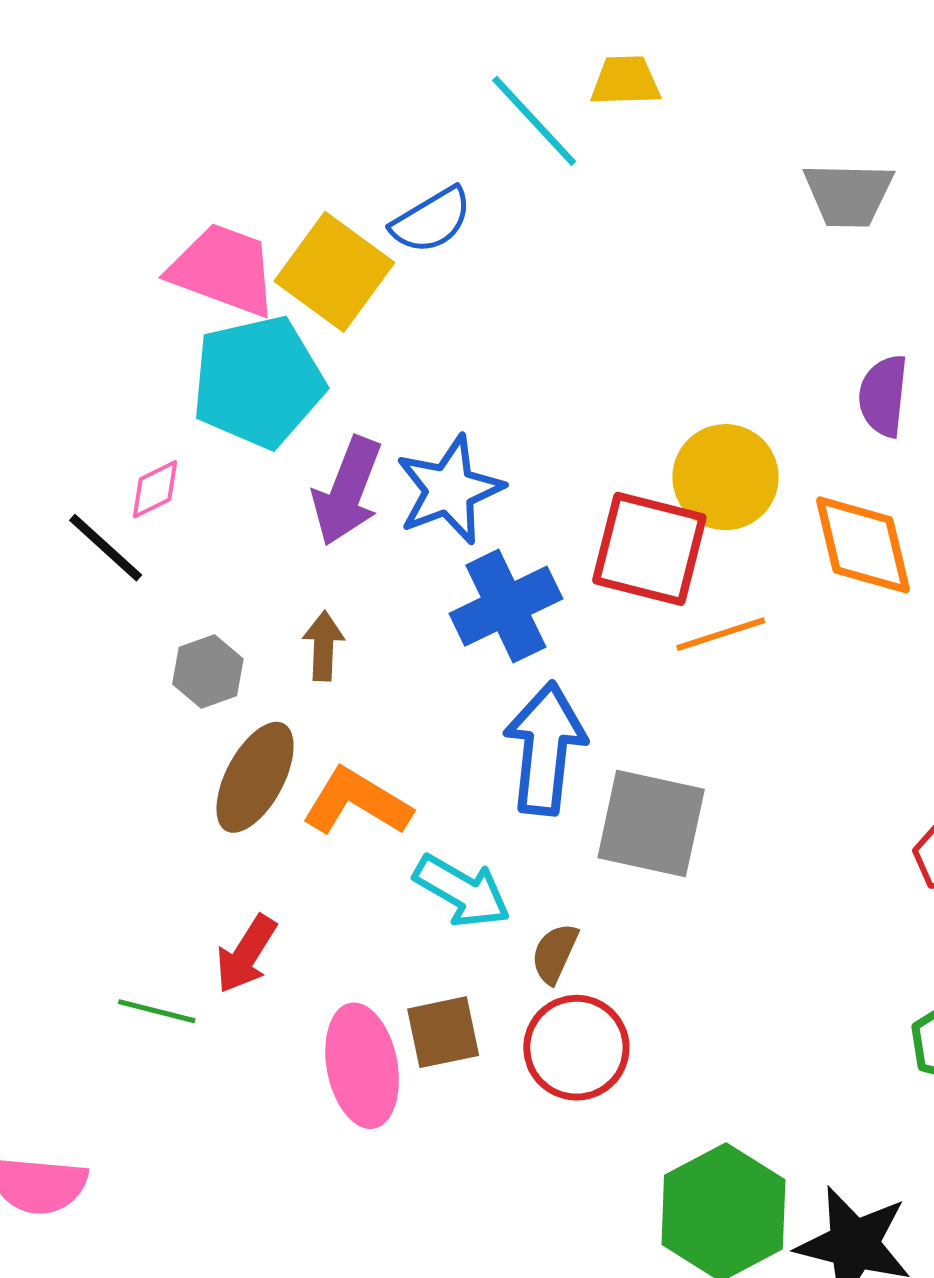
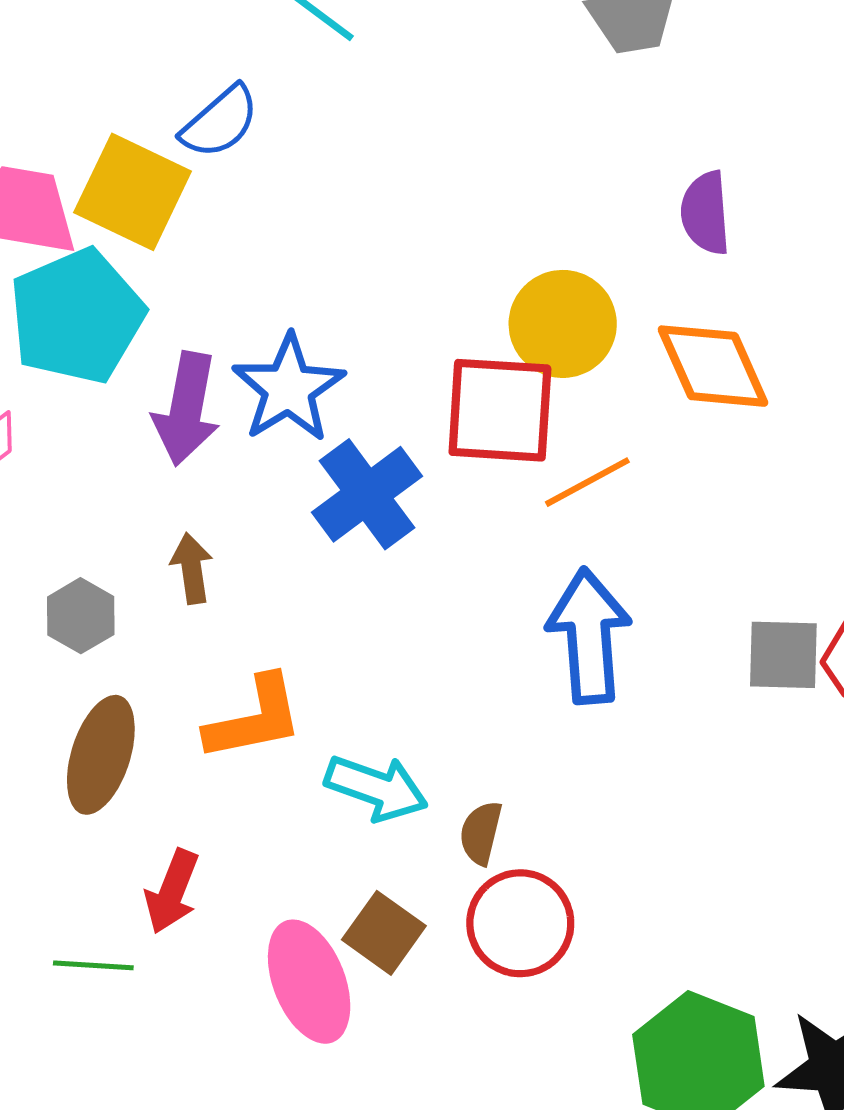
blue arrow: (545, 748) -> (589, 636), moved
brown ellipse: (255, 777) -> (101, 755), moved
orange L-shape: (357, 802) -> (254, 718), turned 148
gray square: (651, 823) -> (783, 655), moved, size x0.7
brown square: (443, 1032) -> (384, 933), turned -32

